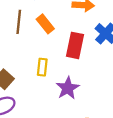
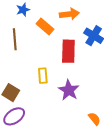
orange rectangle: (45, 24) -> (45, 26), moved

